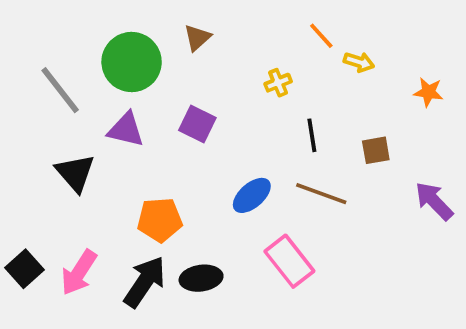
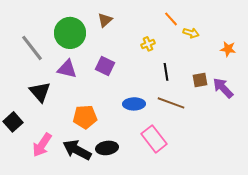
blue ellipse: (252, 195) -> (134, 104), turned 40
purple arrow: (434, 201) -> (223, 88), moved
black square: (24, 269) -> (13, 122), moved
black arrow: (145, 282) -> (77, 150), turned -96

